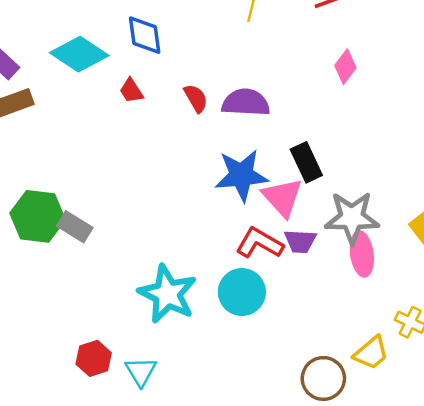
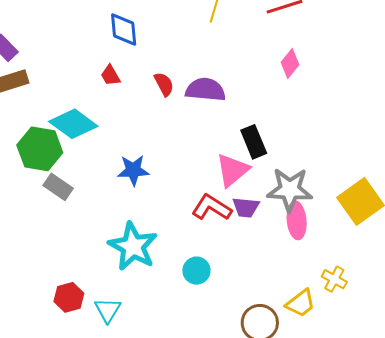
cyan diamond: (79, 54) -> (73, 124), moved
blue star: (241, 175) -> (133, 170), moved, size x0.7
pink triangle: (282, 197) -> (232, 170), turned 30
green hexagon: (38, 216) -> (40, 149), moved
cyan circle: (242, 292) -> (196, 271), moved, size x0.7

